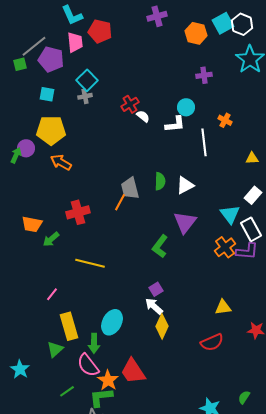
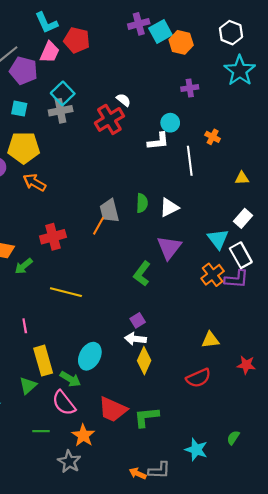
cyan square: (223, 23) -> (160, 31), moved
pink trapezoid: (75, 42) -> (50, 52), turned 30
gray cross: (85, 96) -> (61, 111), size x1.5
red cross: (130, 104) -> (109, 119), size x1.5
white semicircle: (143, 116) -> (124, 100), moved
pink line: (52, 294) -> (25, 326), turned -48
white arrow: (154, 306) -> (135, 339), turned -36
green arrow: (94, 343) -> (70, 379), turned -60
red trapezoid: (133, 371) -> (113, 409), turned -32
orange star: (108, 380) -> (83, 435), moved
green line: (67, 391) -> (41, 431), turned 35
green L-shape: (101, 397) -> (146, 417), moved

